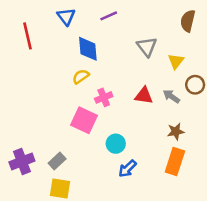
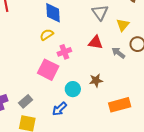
red triangle: (144, 96) -> (96, 42), moved
brown star: (176, 131) -> (96, 80), moved
orange rectangle: (175, 162) -> (120, 105), turned 55
blue arrow: (127, 169) -> (59, 109), moved

